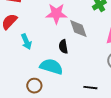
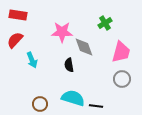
cyan semicircle: (51, 67) -> (73, 98), moved

